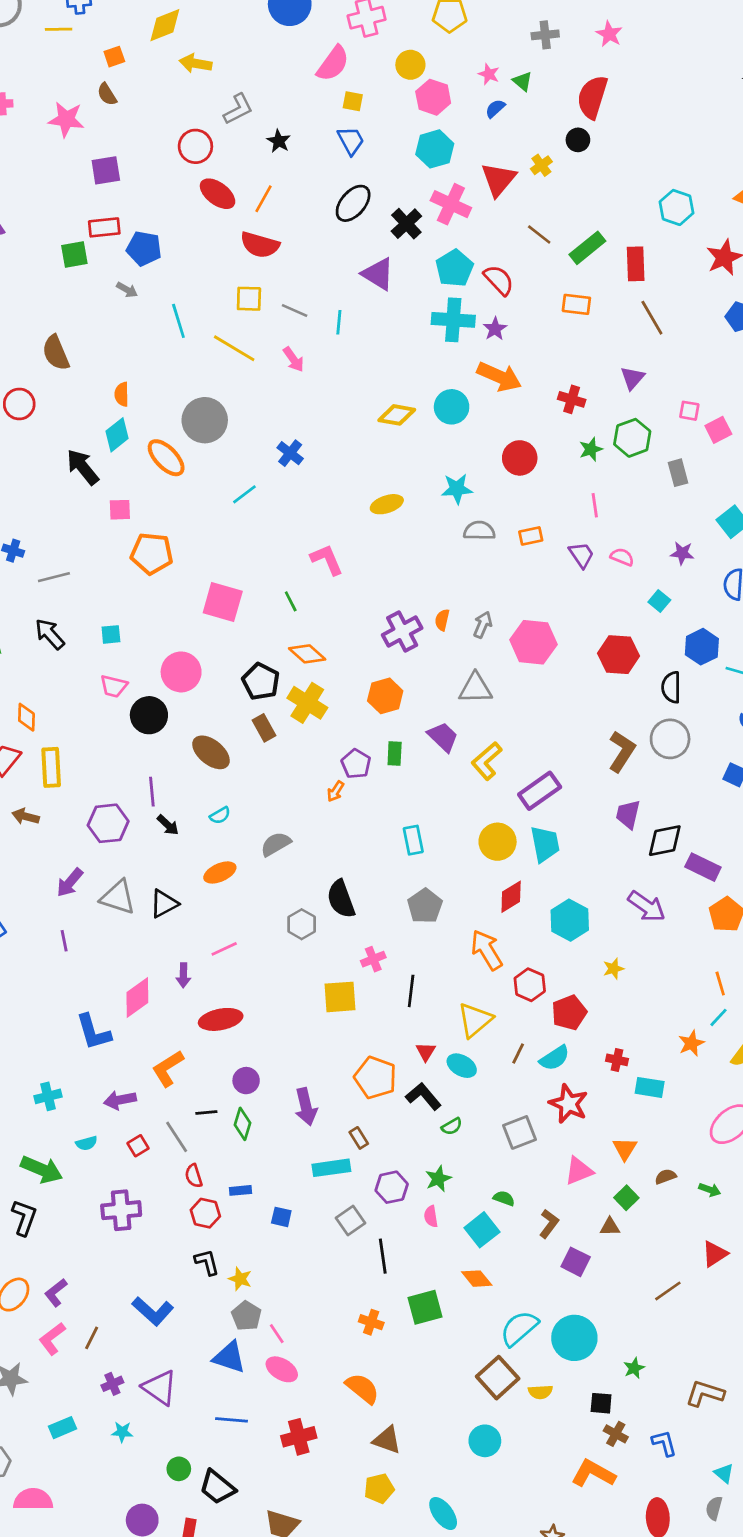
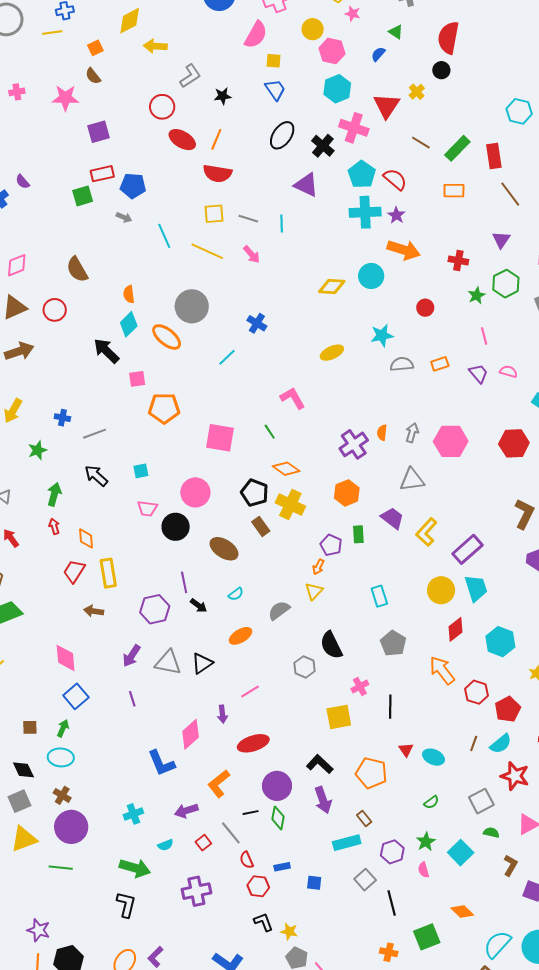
pink star: (489, 74) -> (353, 14), moved
black star: (279, 141) -> (223, 96), turned -30
red circle: (520, 458) -> (425, 308), size x0.7
yellow triangle: (475, 1020) -> (314, 591), moved, size x0.7
purple circle: (246, 1081) -> (277, 786), size x1.5
black L-shape: (423, 1096) -> (320, 764), moved
green semicircle: (504, 1198) -> (491, 833), moved
cyan square: (482, 1230) -> (461, 853), moved

